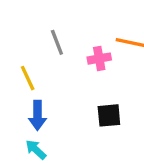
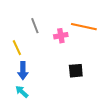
black square: (109, 115) -> (76, 71), moved

